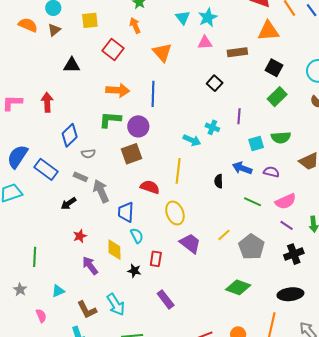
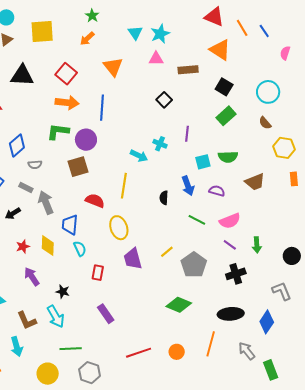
yellow square: (90, 20) -> (42, 32), size x1.4
orange arrow: (135, 26) -> (87, 39), turned -112
orange triangle: (268, 31) -> (220, 50), turned 35
red square: (113, 49) -> (66, 74), moved
black triangle: (72, 65) -> (22, 76), size x1.4
blue arrow: (242, 168) -> (188, 186), turned -132
purple trapezoid: (190, 243) -> (133, 259), turned -145
yellow diamond: (114, 250) -> (48, 246), moved
black star: (134, 271) -> (63, 292), moved

